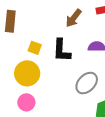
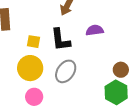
gray ellipse: (87, 83) -> (66, 71), moved

